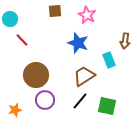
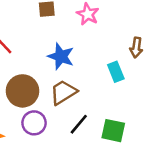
blue star: (78, 43) -> (61, 56), moved
brown trapezoid: (84, 76) -> (63, 92), moved

